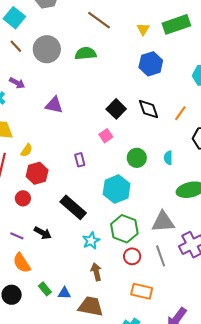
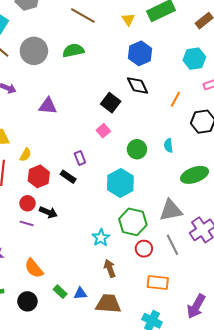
black diamond: (149, 109) -> (138, 86), moved
black rectangle: (73, 207) -> (68, 177), moved, size x0.6
black arrow: (43, 233) -> (48, 212), moved
purple line: (17, 236) -> (27, 223), moved

